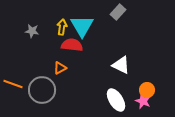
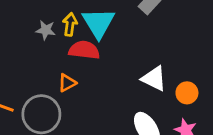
gray star: (32, 31) -> (46, 30), moved
orange circle: (147, 90) -> (187, 93), moved

